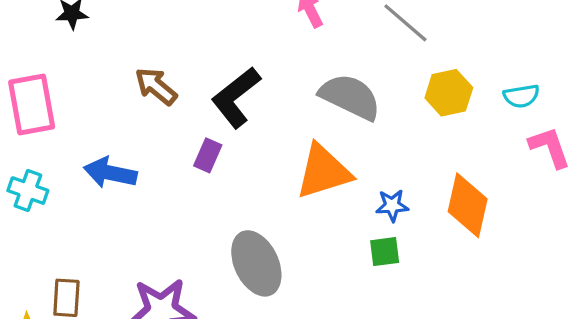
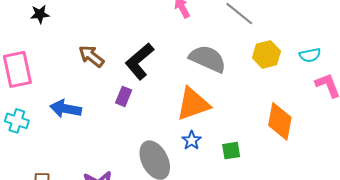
blue star: (392, 205) -> (192, 140), moved, turned -30

